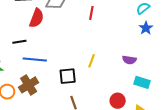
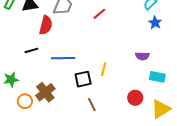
red line: (91, 13) -> (99, 14), turned 48
blue line: (35, 60) -> (63, 58), moved
yellow line: (92, 61) -> (104, 69), moved

